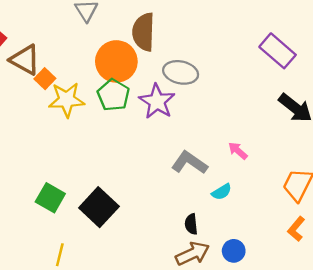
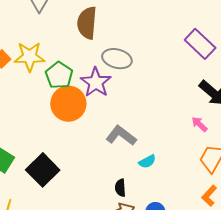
orange circle: (116, 61) -> (68, 104), moved
yellow star: (67, 100) -> (29, 57), moved
pink arrow: (238, 151) -> (199, 124), moved

